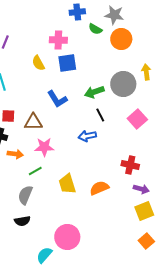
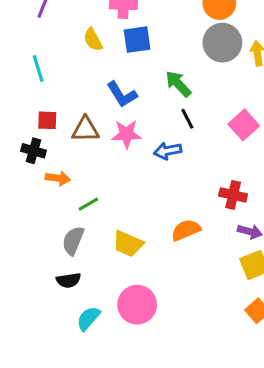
gray circle: (123, 84) -> (222, 43), moved
green arrow: (94, 92) -> (178, 84), turned 66
pink star: (44, 147) -> (126, 134), moved
yellow trapezoid: (67, 184) -> (128, 244), moved, turned -50
cyan semicircle: (44, 255) -> (88, 318), moved

